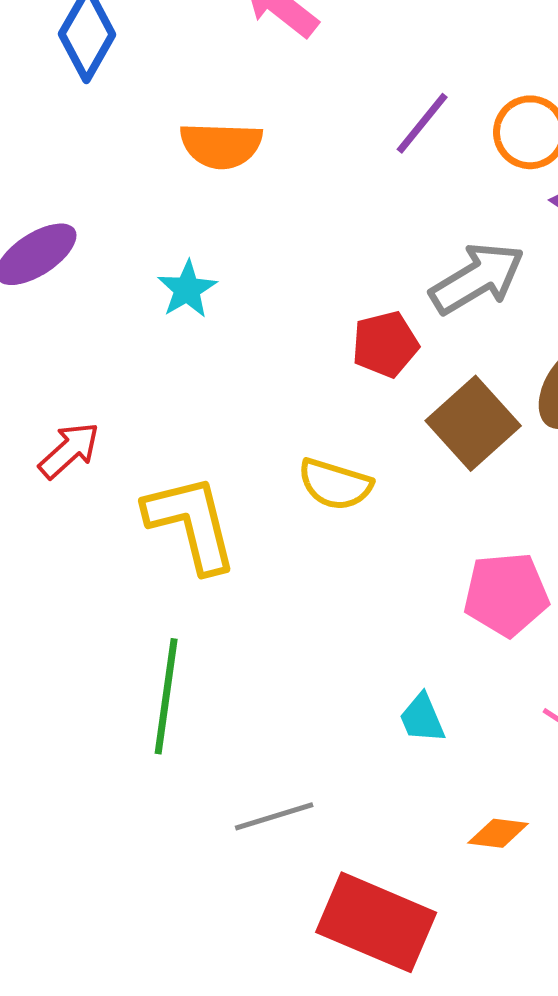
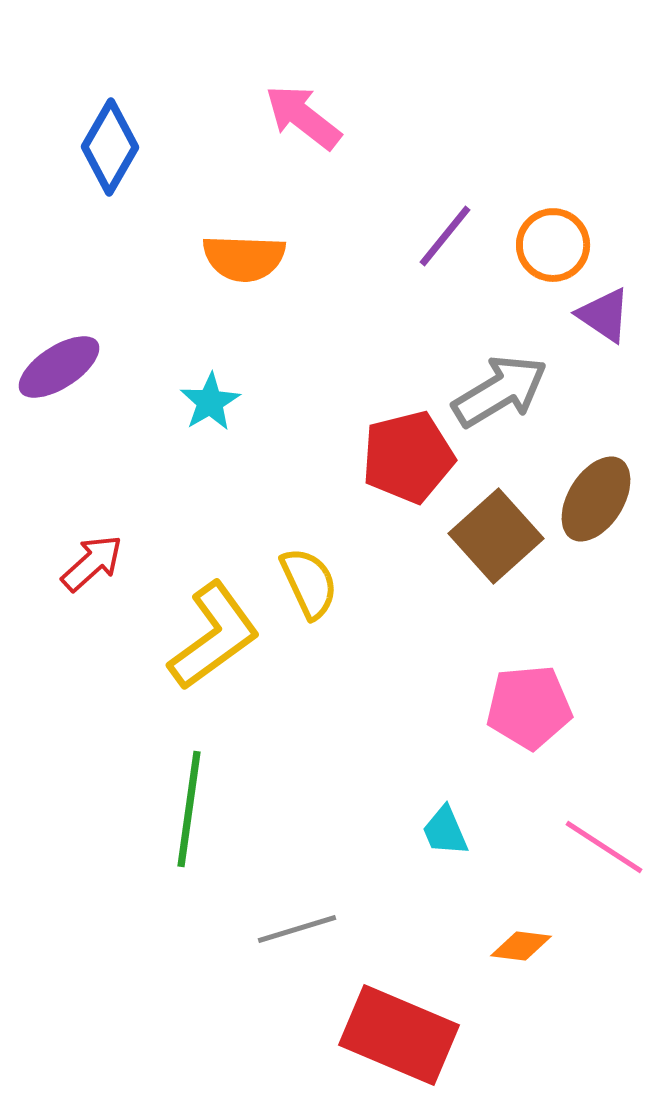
red pentagon: (385, 344) -> (408, 457), size x1.4
yellow semicircle: (335, 484) -> (309, 583), moved, turned -132
yellow L-shape: (191, 523) -> (214, 636), turned 68

